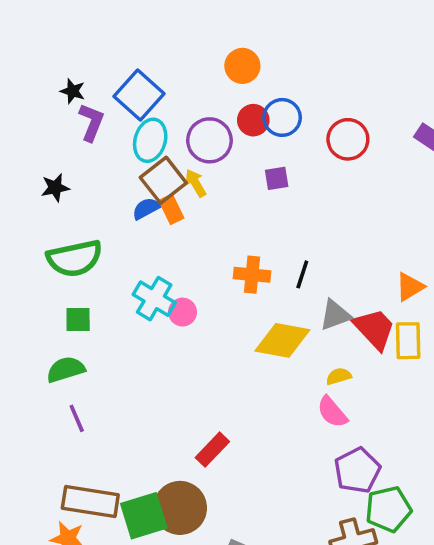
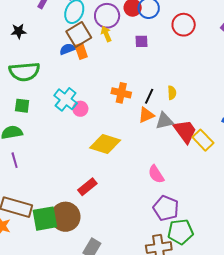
yellow arrow: (196, 183) -> (106, 34), moved
orange triangle: (410, 287) -> (146, 115), moved
yellow diamond: (282, 340) -> (105, 144), moved
yellow rectangle: (408, 341) -> (203, 140), turned -50
yellow semicircle: (339, 376) -> (172, 93), moved, turned 96
purple pentagon: (357, 470) -> (166, 208), turned -30

